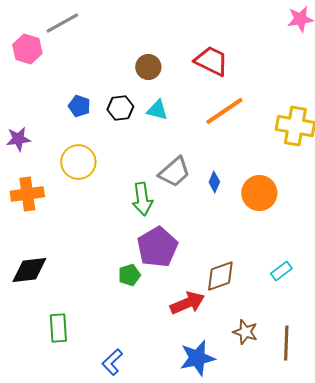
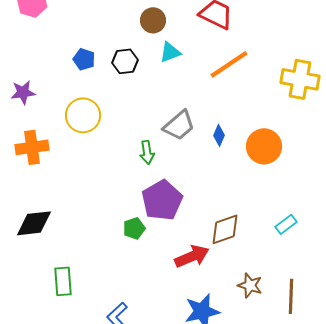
cyan triangle: (157, 110) -> (170, 52), moved, turned -35
green arrow: (142, 199) -> (147, 152), size x0.7

